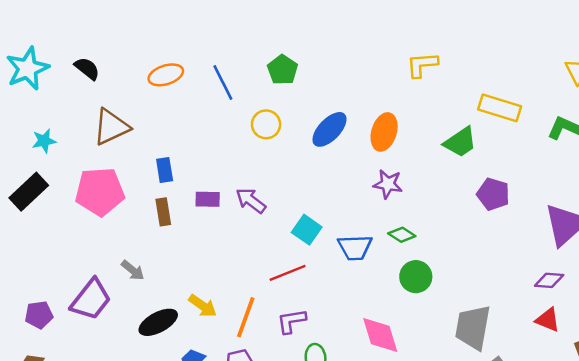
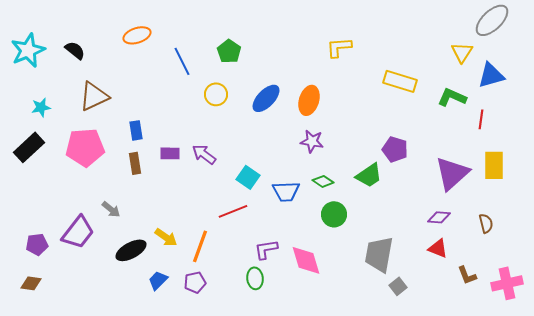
orange ellipse: (166, 75) -> (137, 35), moved
green trapezoid: (460, 142) -> (369, 175), moved
purple L-shape: (291, 321) -> (266, 249), moved

